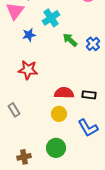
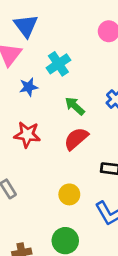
green arrow: (70, 40) -> (75, 106), moved
red semicircle: (64, 93) -> (76, 139), moved, turned -42

